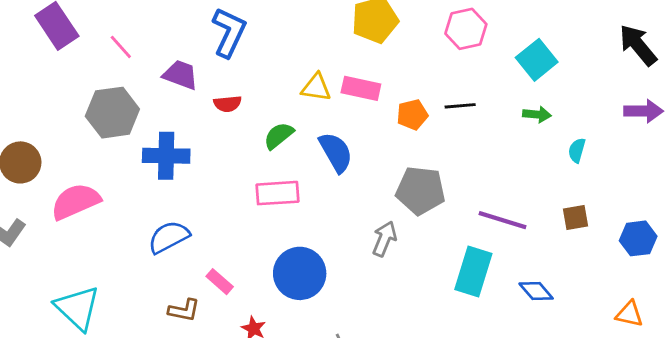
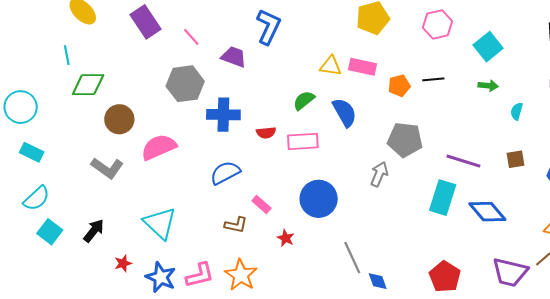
red semicircle: (228, 104) -> (266, 133), moved
blue diamond: (536, 291) -> (487, 212), size x1.5

